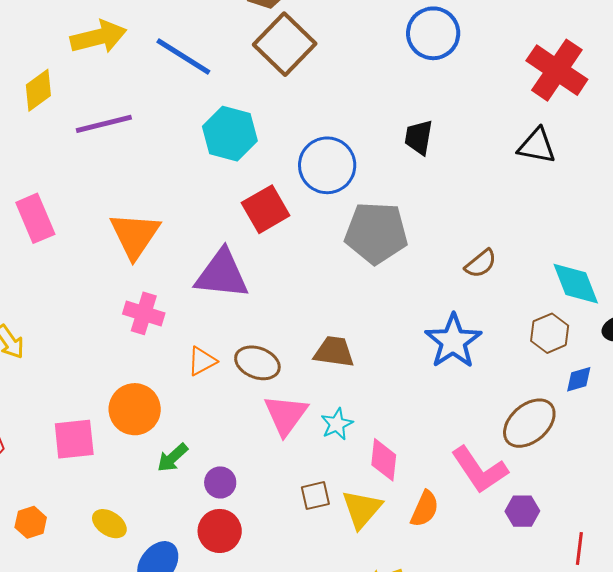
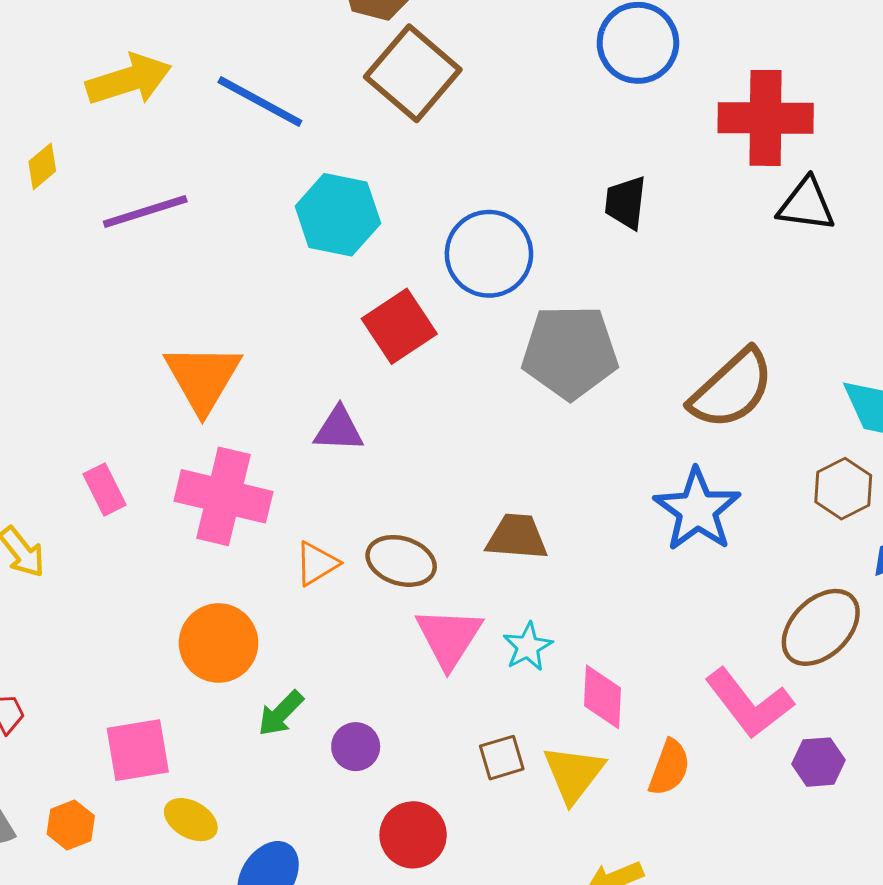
red cross: (557, 70) -> (766, 118), moved, turned -30
yellow diamond: (38, 90) -> (42, 166), size x0.7
pink rectangle: (35, 218) -> (105, 490), moved, size x0.7
brown semicircle: (481, 264) -> (732, 389), size x1.8
purple triangle: (222, 274) -> (339, 429), size x0.6
pink cross: (144, 313) -> (223, 496), size x1.5
pink square: (74, 439) -> (138, 750), moved
red circle: (220, 531) -> (413, 835), moved

